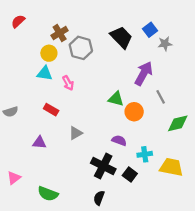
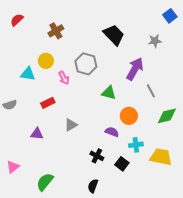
blue square: (150, 30) -> (170, 16), moved
gray hexagon: (81, 48) -> (86, 64), moved
yellow circle: (49, 53) -> (46, 61), moved
cyan triangle: (45, 73) -> (28, 74), moved
red rectangle: (51, 110) -> (48, 103), turned -56
orange circle: (134, 112) -> (129, 116), moved
black cross: (103, 166) -> (97, 156), size x0.6
green semicircle: (48, 194) -> (45, 182), turned 108

